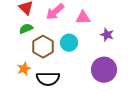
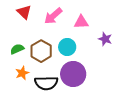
green semicircle: (26, 29) -> (17, 49), moved
purple circle: (104, 70) -> (73, 74), moved

